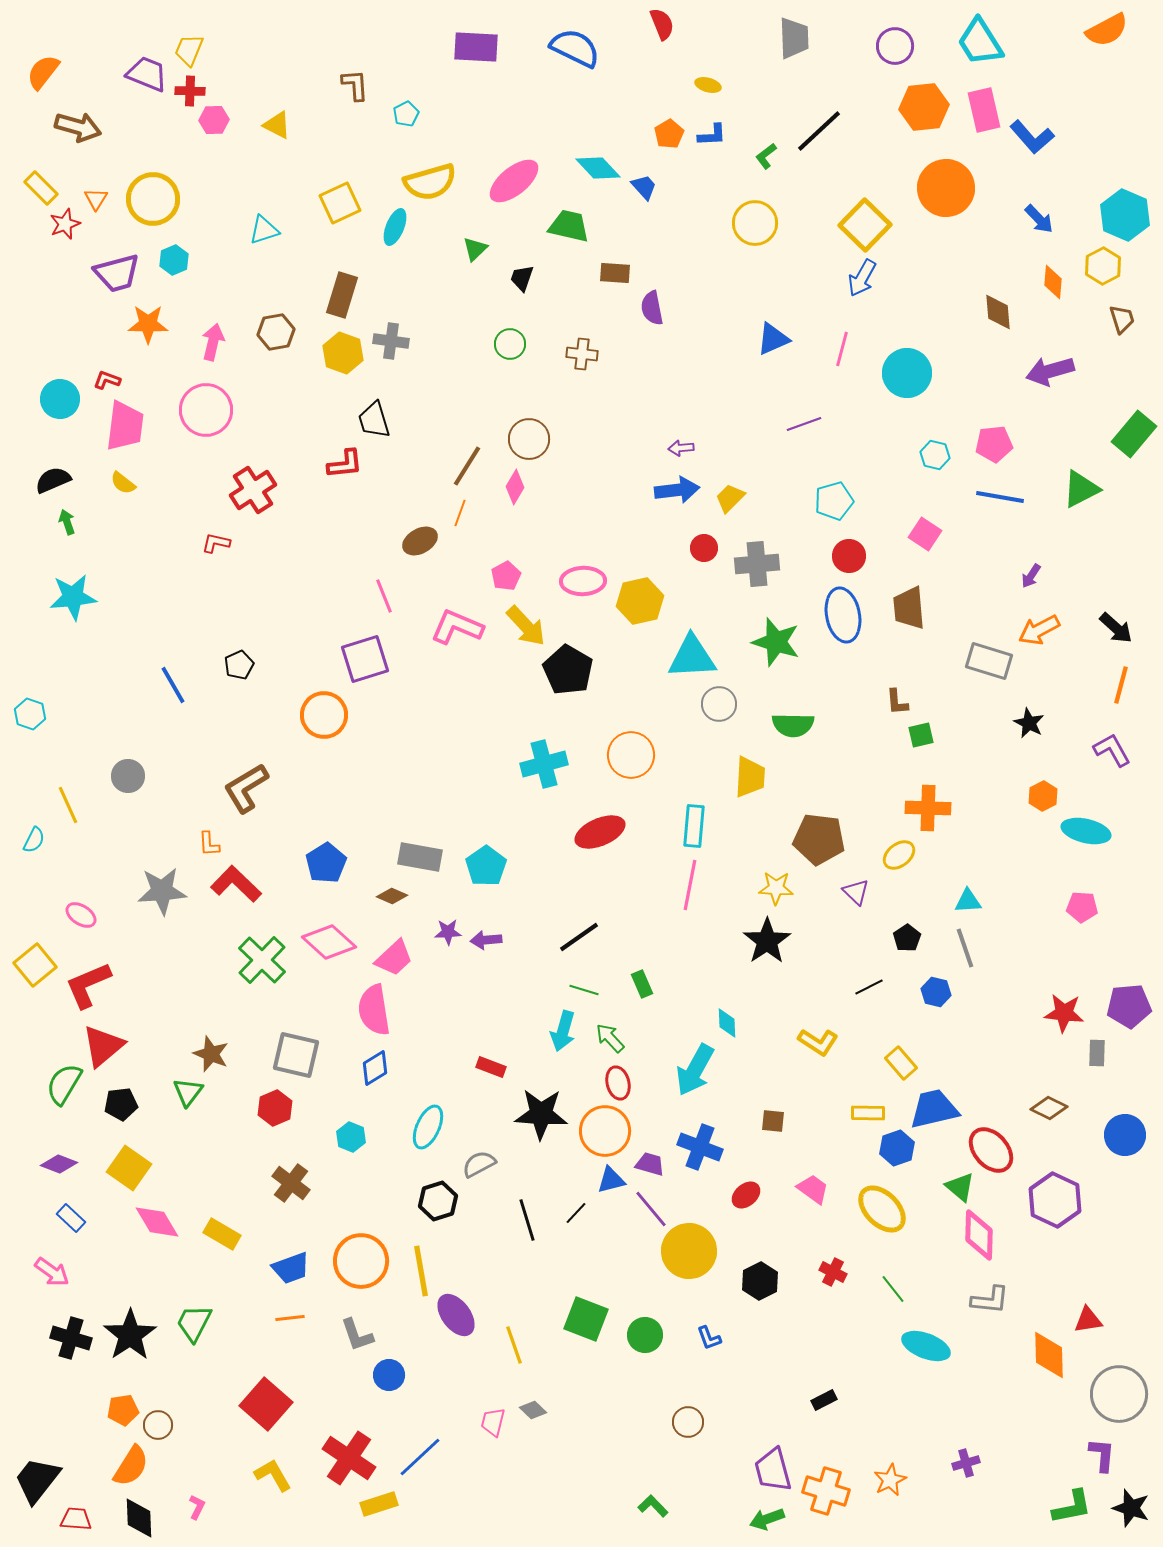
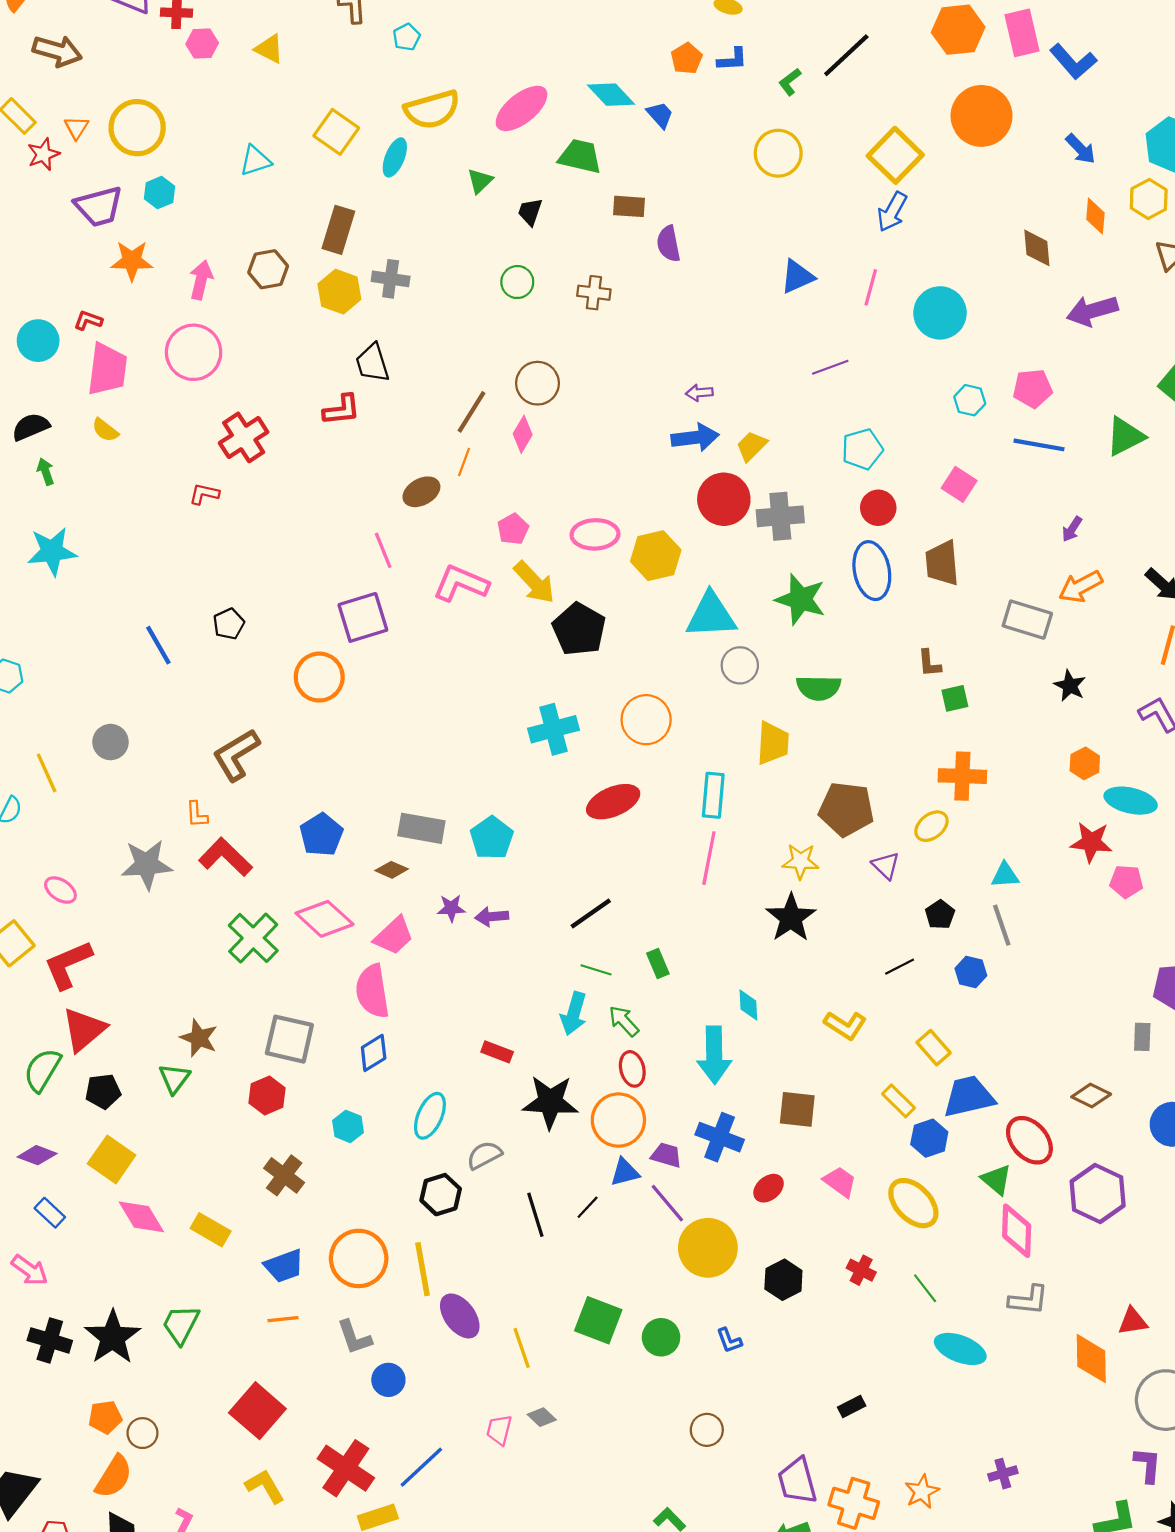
yellow square: (340, 203) -> (336, 132), turned -30
red circle: (704, 548) -> (724, 499), size x1.8
red star: (1064, 1013) -> (1091, 842), moved
cyan arrow: (695, 1070) -> (714, 1055), turned -30
yellow rectangle: (868, 1113) -> (898, 1101), turned 44
brown square: (773, 1121) -> (797, 1109), size x1.5

